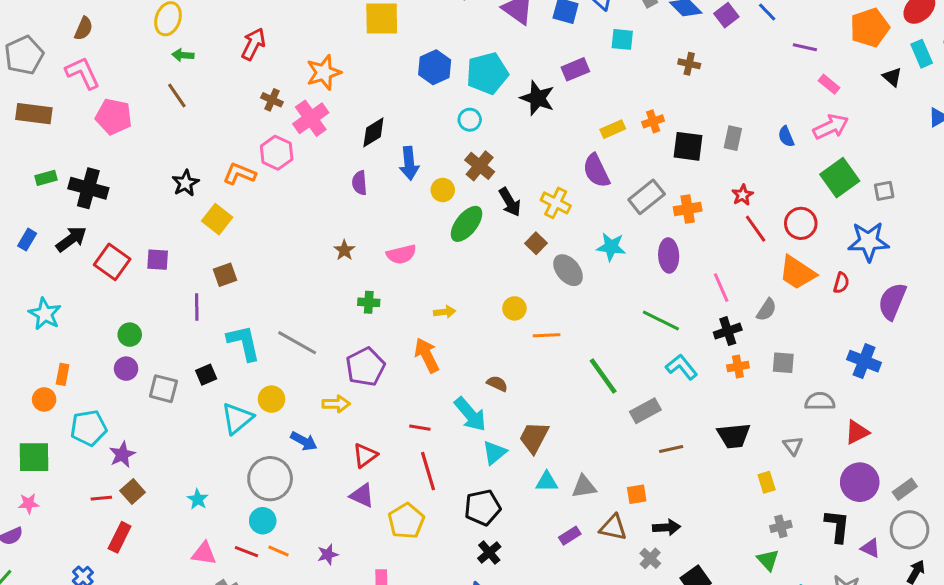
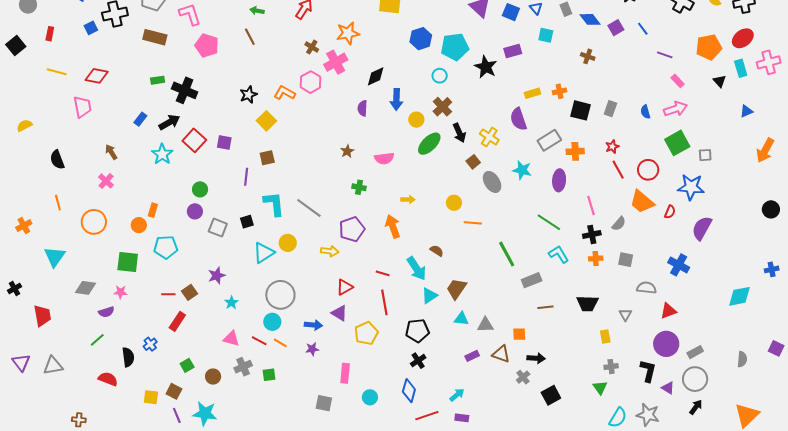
cyan star: (45, 314) -> (162, 154), moved
blue arrow: (304, 441) -> (313, 325), moved, turned -30
purple star: (122, 455) -> (217, 276), moved

